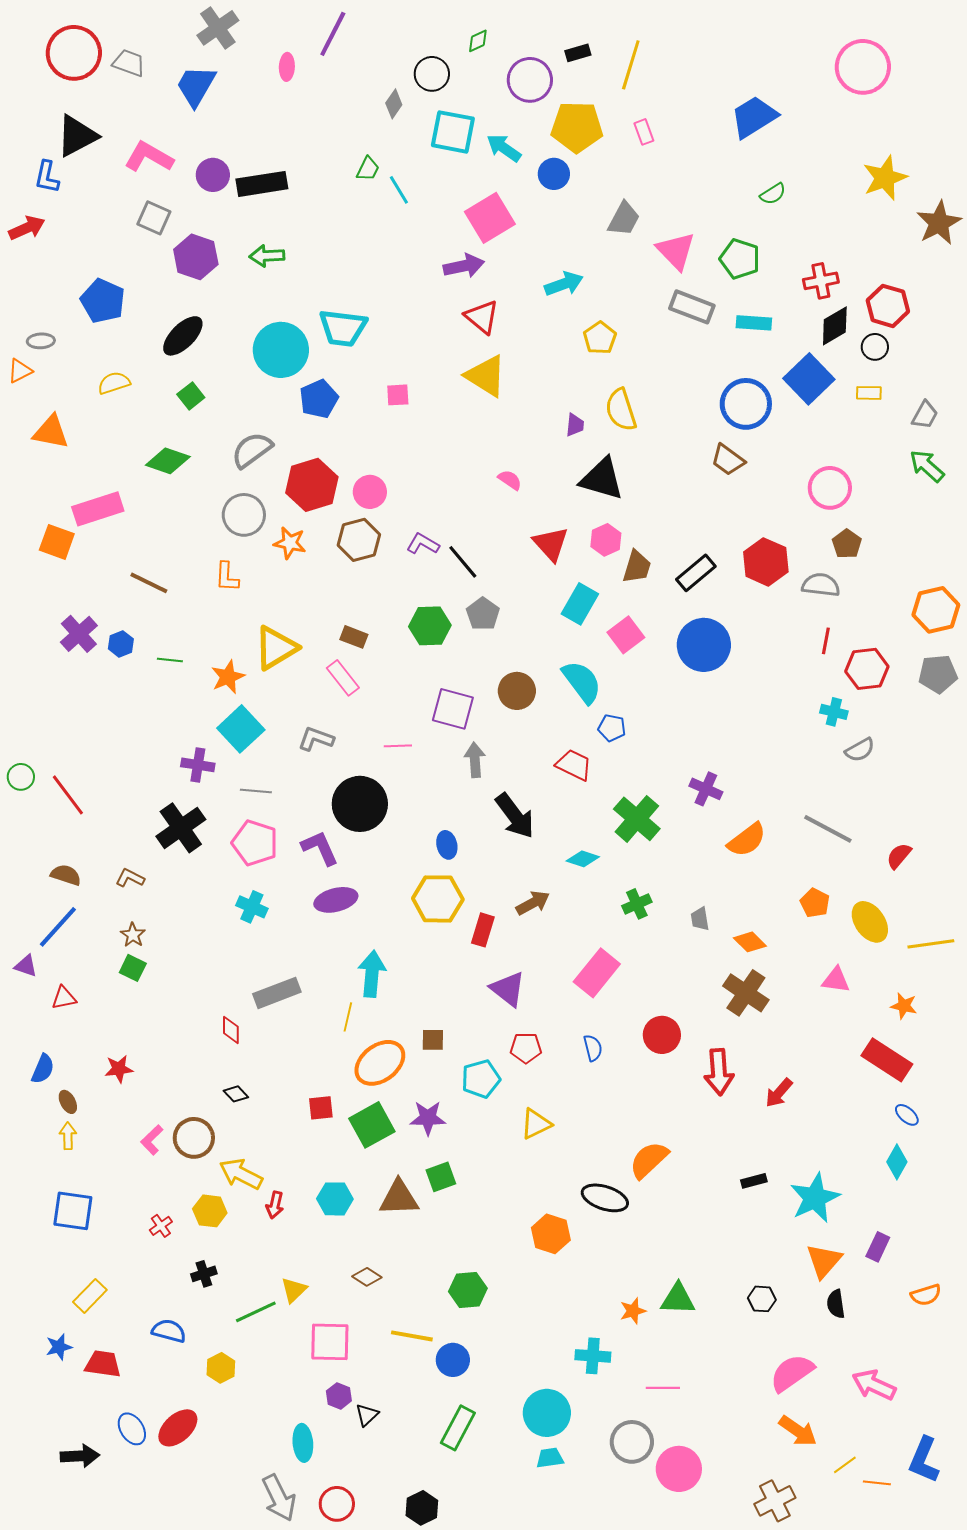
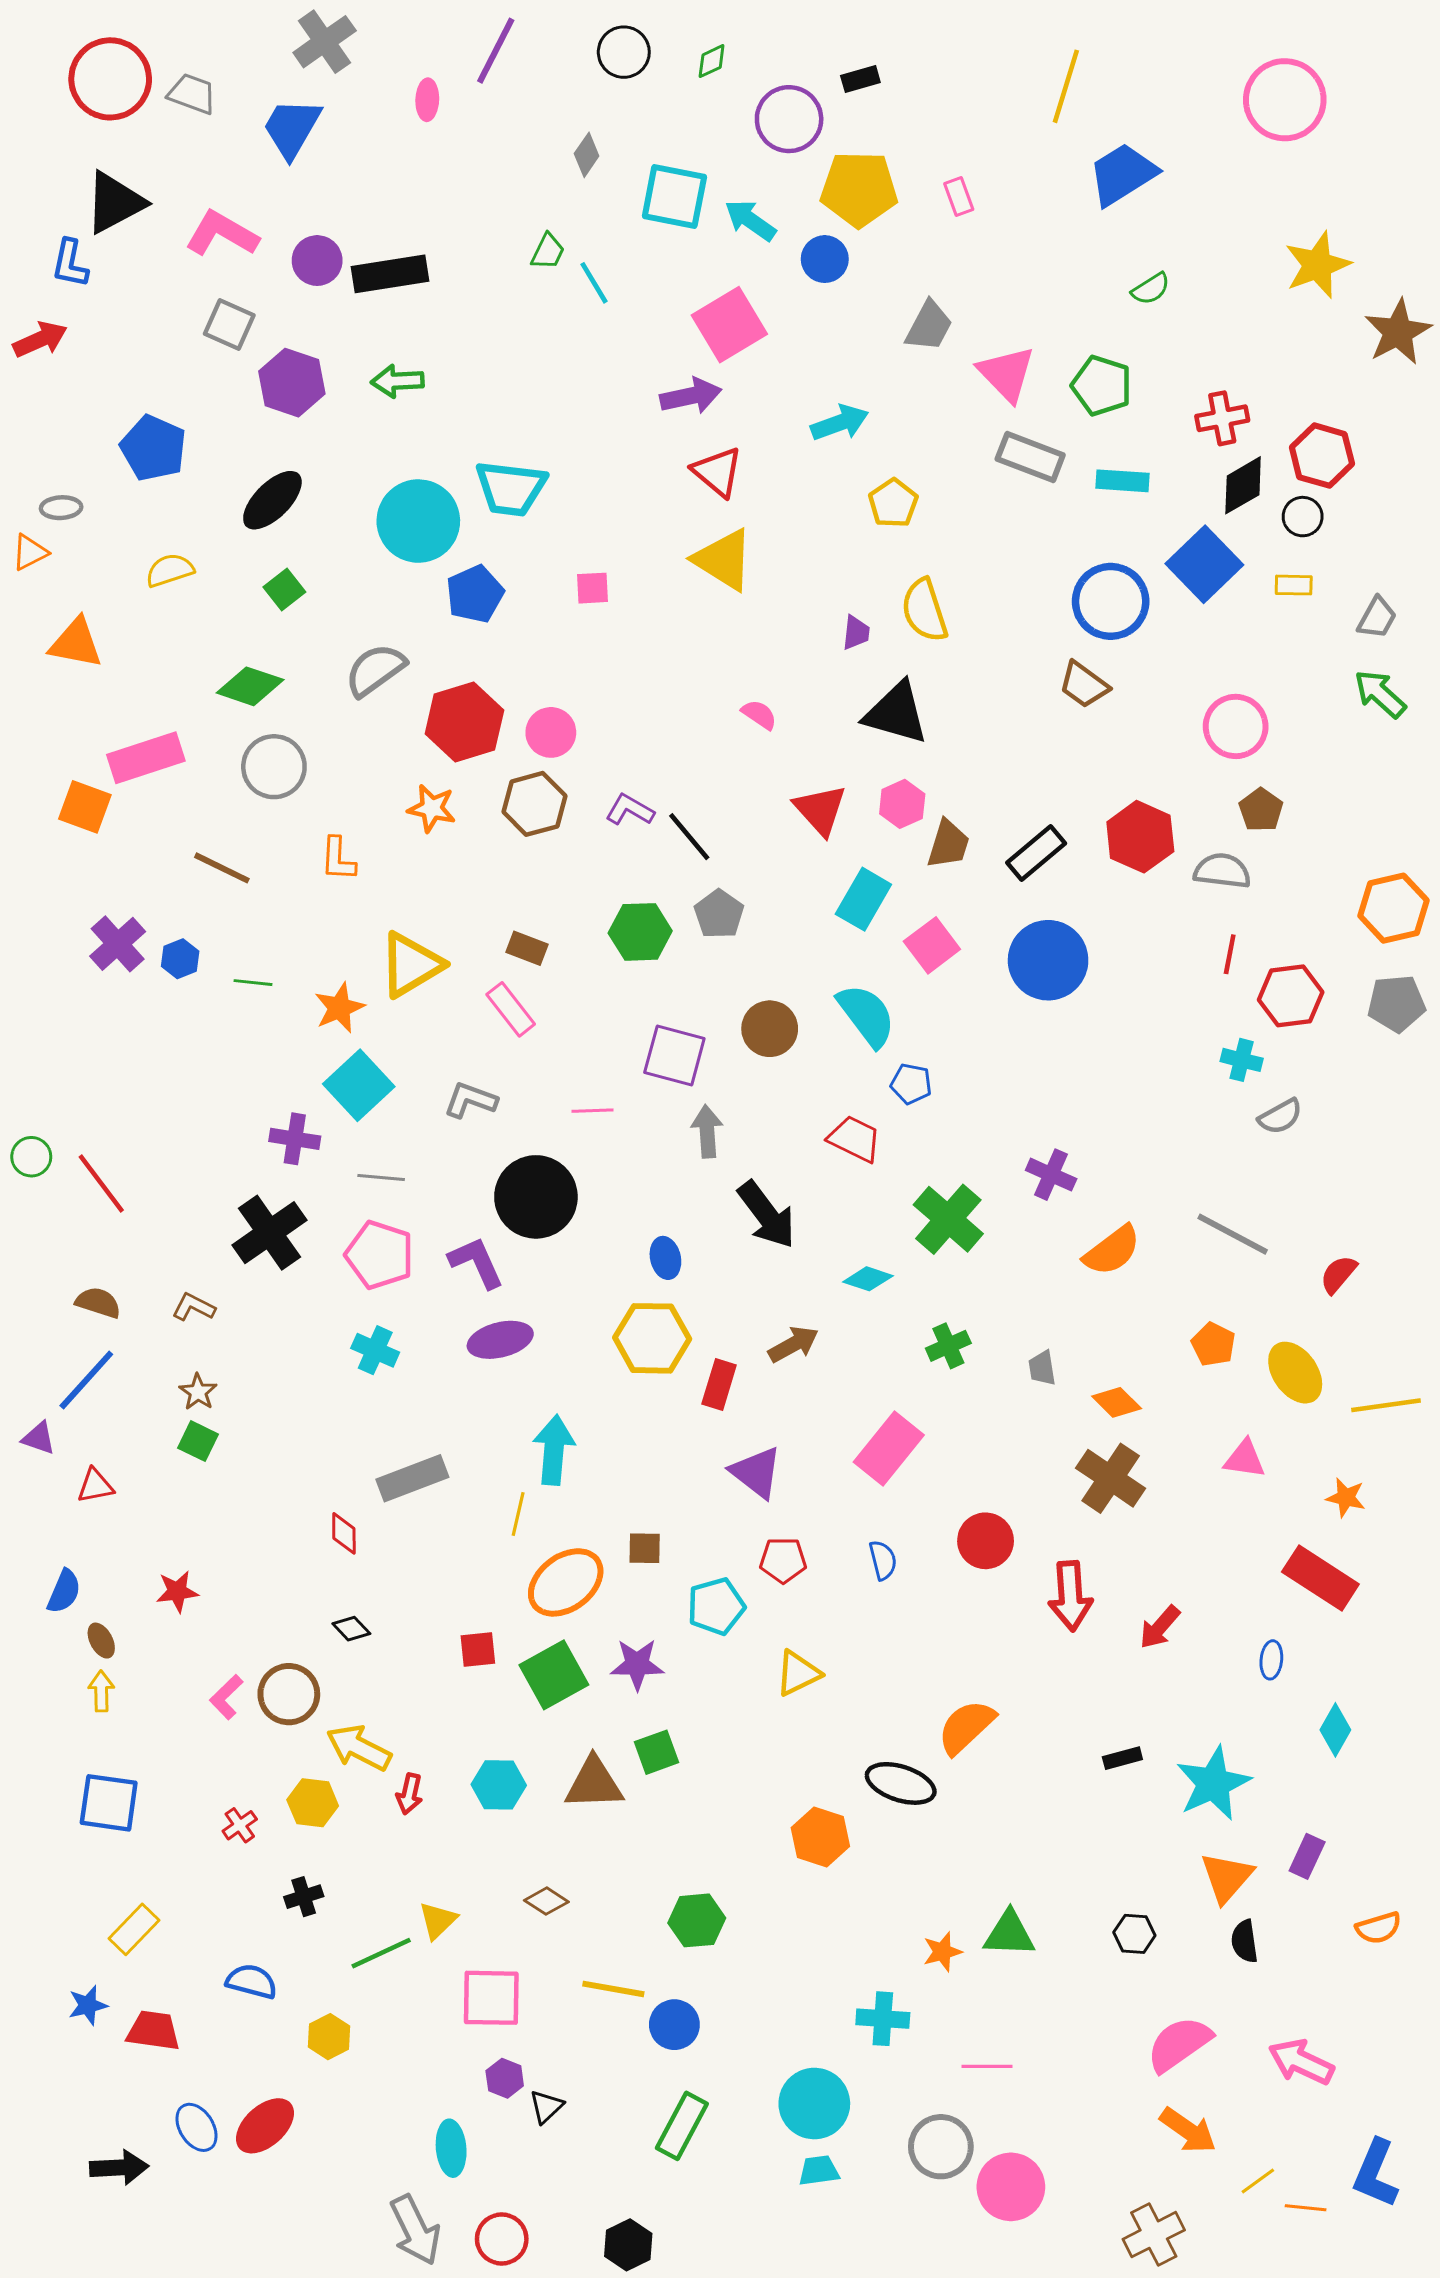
yellow line: (631, 65) -> (1066, 86), moved
black circle: (432, 74) -> (624, 52), moved
gray circle: (244, 515) -> (274, 767), moved
blue ellipse: (907, 1115) -> (1271, 1660), moved, turned 55

